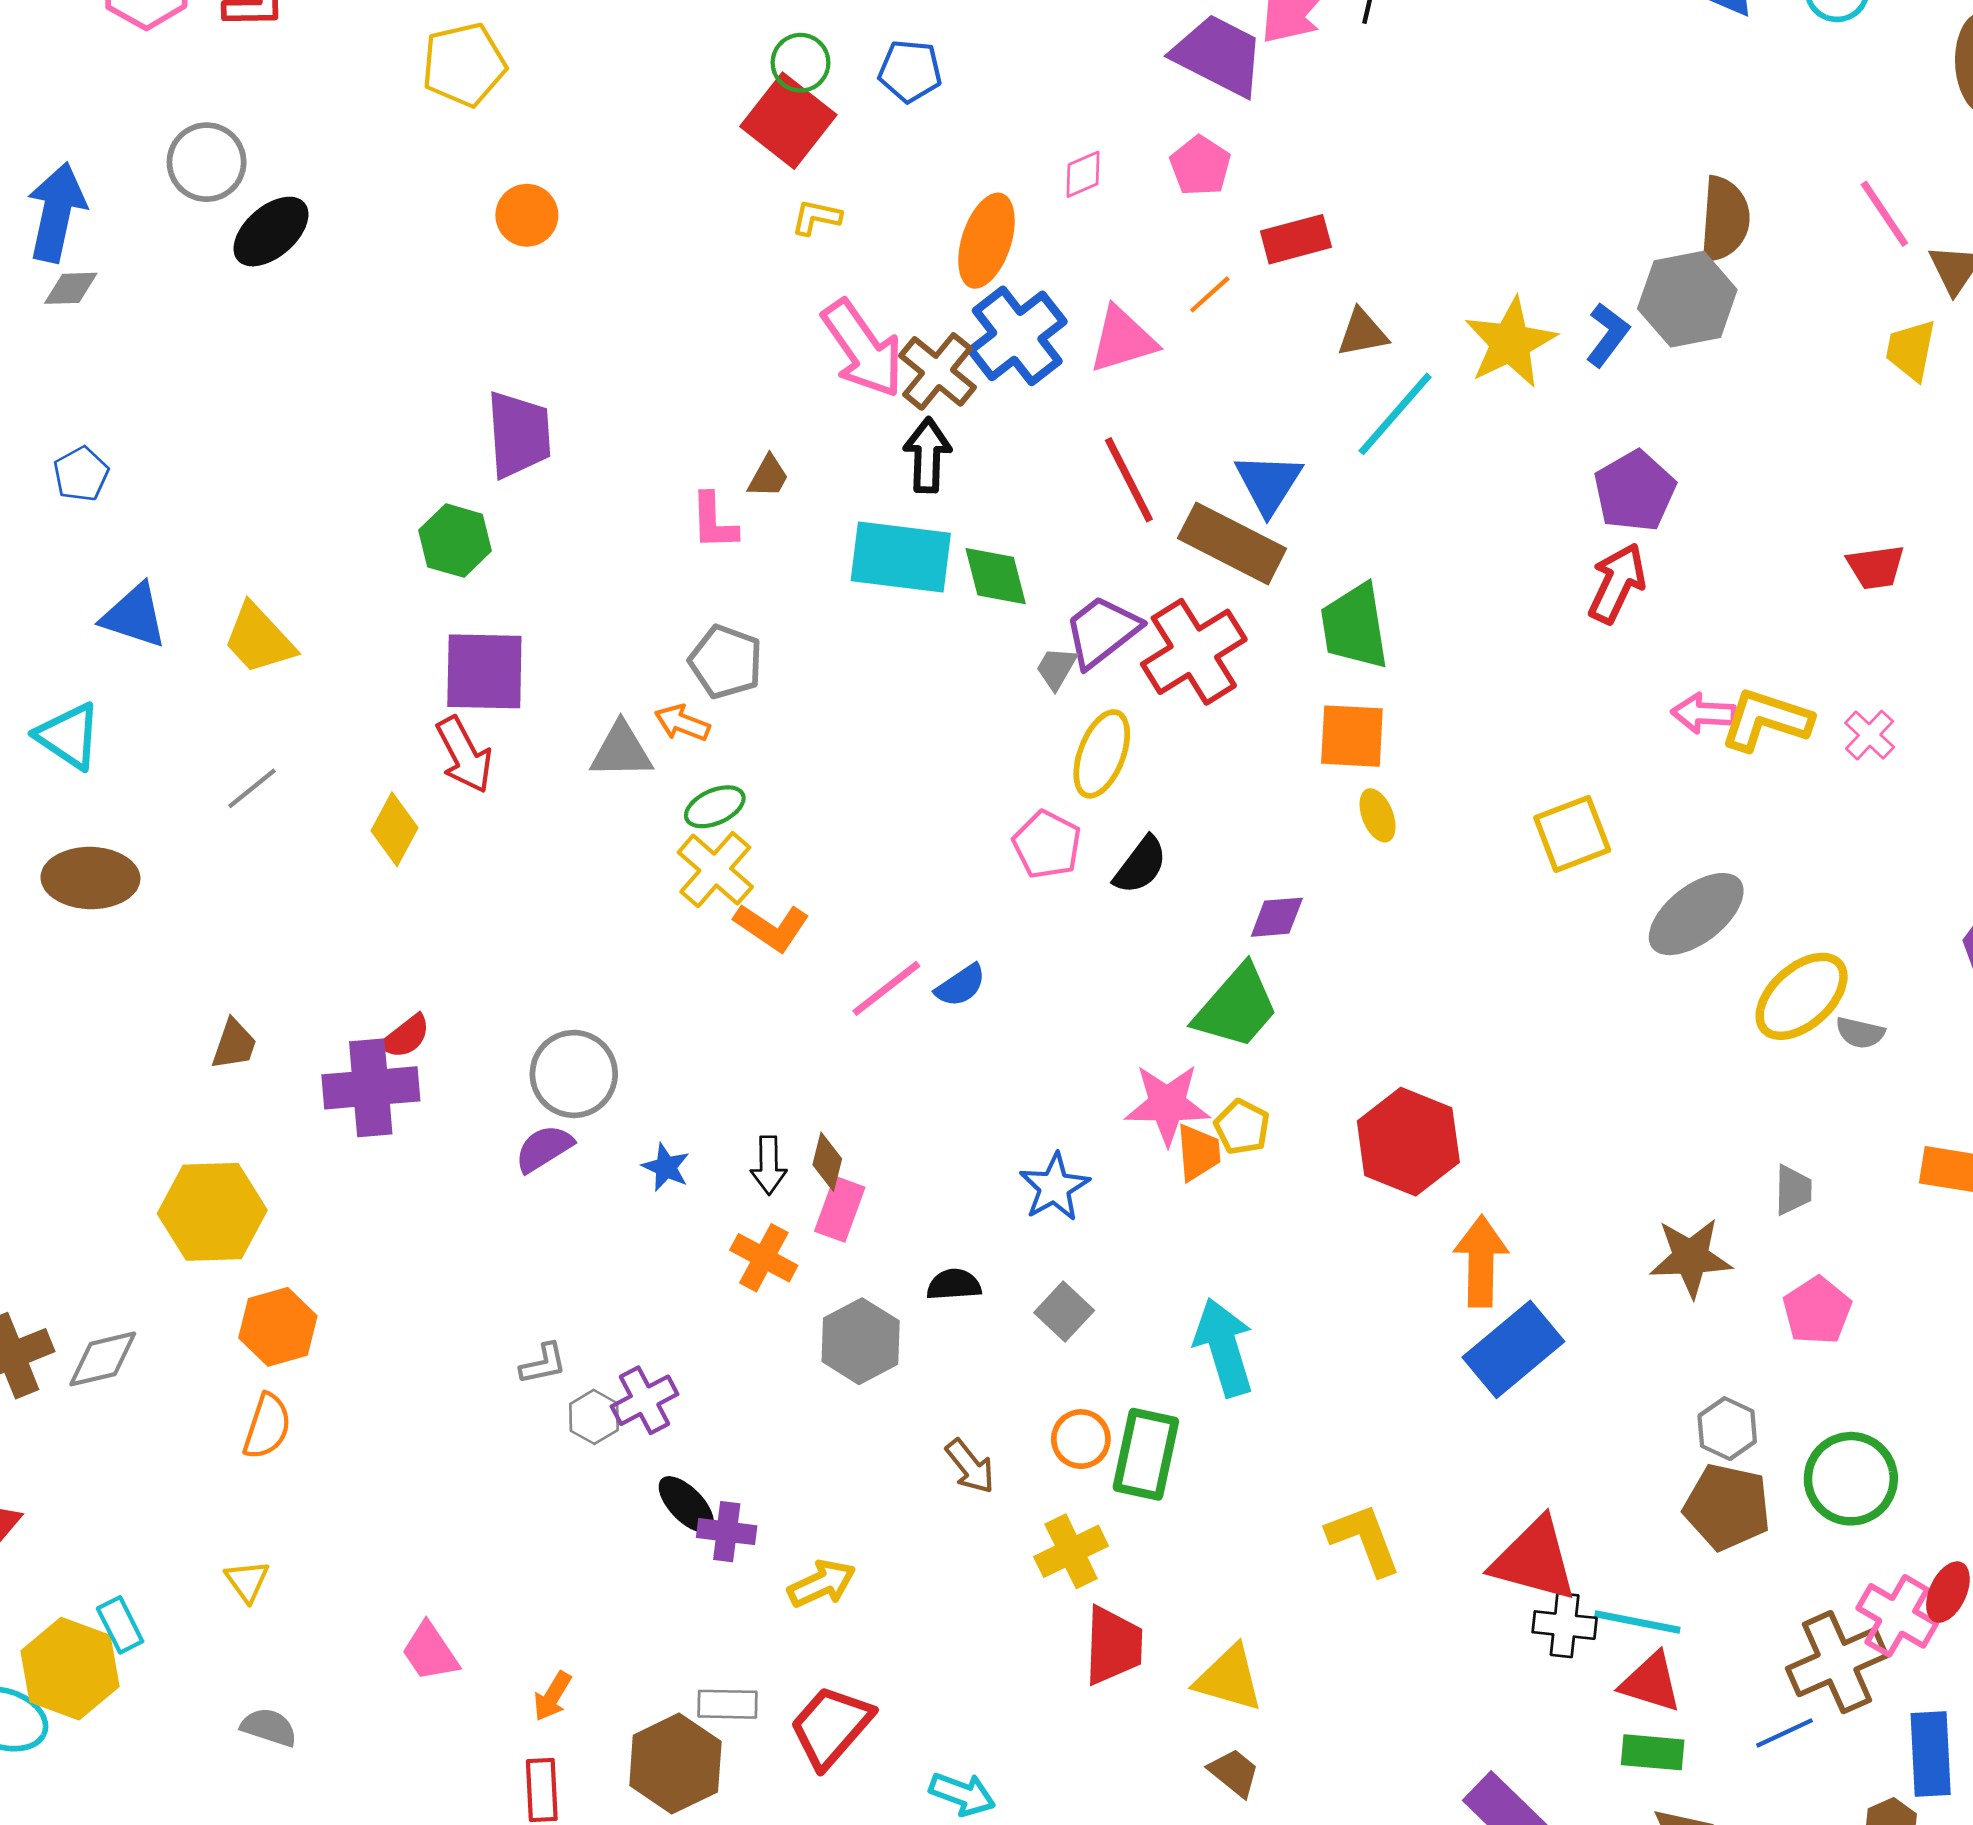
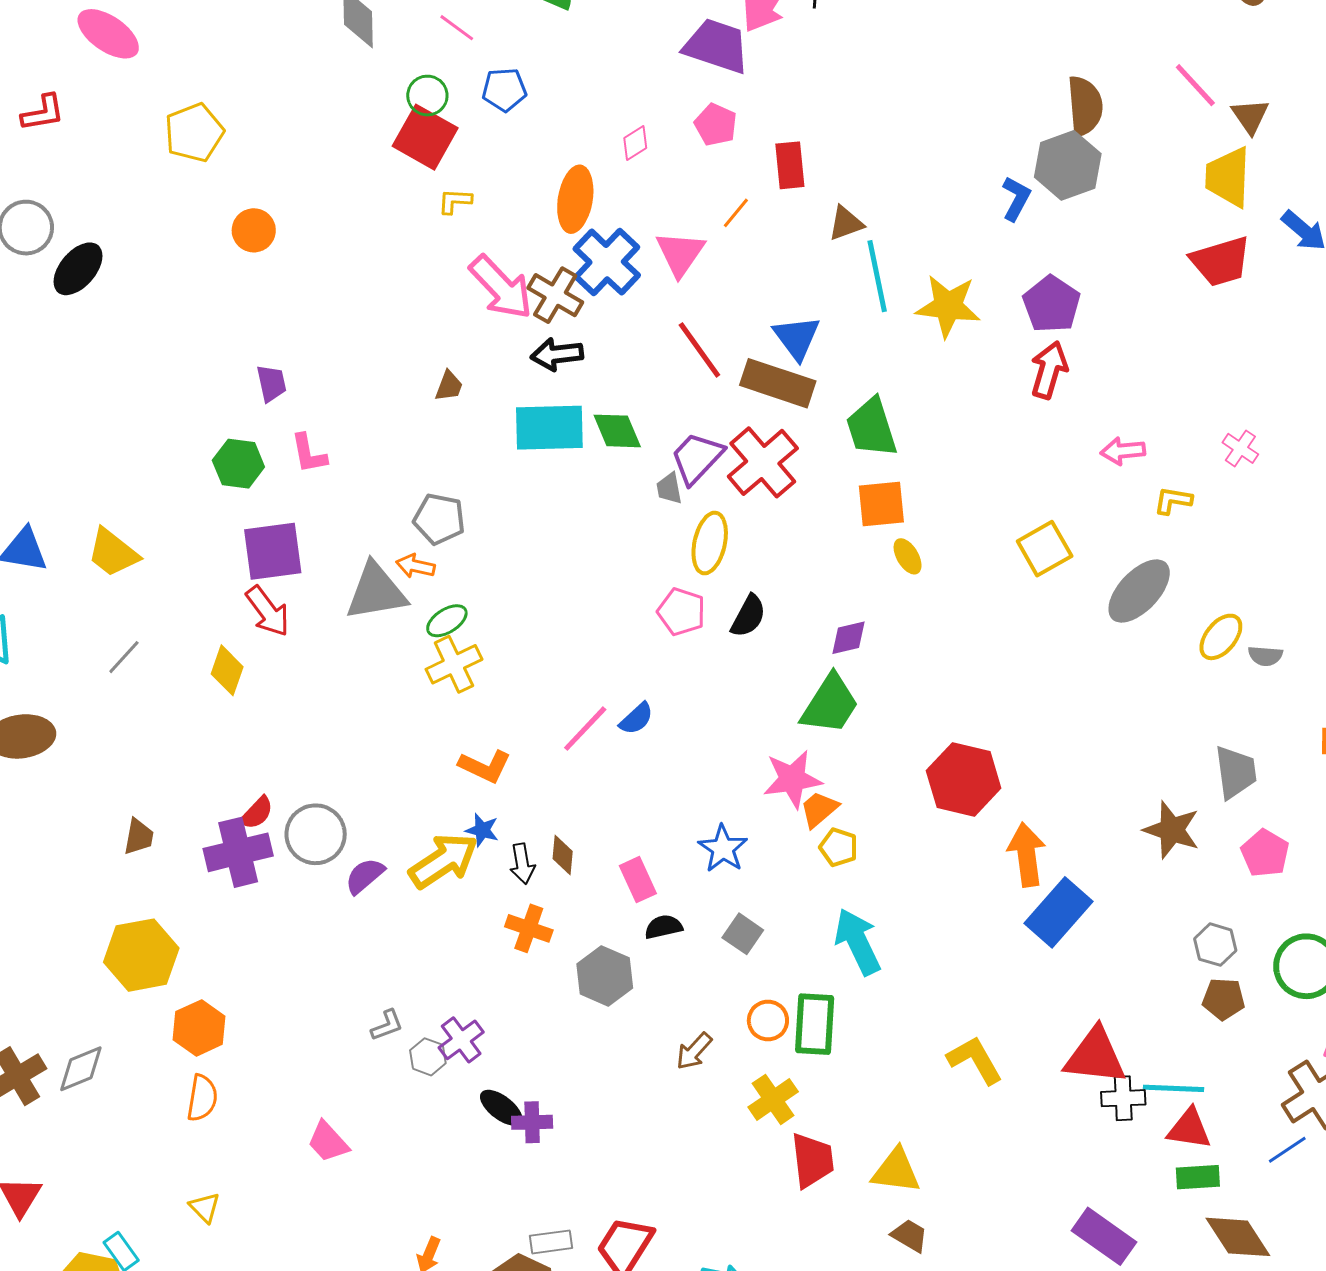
red rectangle: (1296, 239) -> (790, 165), turned -72
pink triangle: (1123, 340) -> (680, 253), turned -30
yellow star: (1510, 343) -> (948, 306), moved, turned -30
yellow trapezoid: (1911, 350) -> (1228, 177), size x1.4
cyan line: (1395, 414) -> (877, 276), turned -44
purple trapezoid: (519, 435) -> (271, 383), size x0.6
black arrow: (927, 455) -> (557, 354), turned -90
pink L-shape: (714, 522) -> (309, 454), moved
red trapezoid: (1876, 567) -> (1221, 261), moved, size x1.5
gray trapezoid: (1056, 668) -> (669, 488), turned -32
yellow L-shape: (1766, 720) -> (1173, 501), moved, size x0.6
gray triangle: (621, 751) -> (376, 592), size x1.4
yellow cross: (715, 870) -> (454, 664), turned 32
orange L-shape: (772, 927) -> (485, 766), moved
yellow ellipse: (1802, 996) -> (1221, 637), size x0.7
gray circle: (574, 1074) -> (316, 834), moved
yellow pentagon: (1242, 1127) -> (839, 847), moved
orange trapezoid: (1198, 1152) -> (819, 809), turned -117
blue star: (666, 1167) -> (482, 830), moved
gray trapezoid: (1793, 1190) -> (1236, 772), size x1.5
pink rectangle: (840, 1209) -> (638, 880), moved, turned -36
brown star: (1691, 1258) -> (1172, 830), turned 30
brown arrow: (970, 1466) -> (694, 1051), turned 90
brown pentagon: (1727, 1507) -> (1224, 999), size x0.7
yellow arrow: (822, 1584) -> (443, 861), moved, size x1.5
pink trapezoid: (430, 1652) -> (328, 1142), moved

